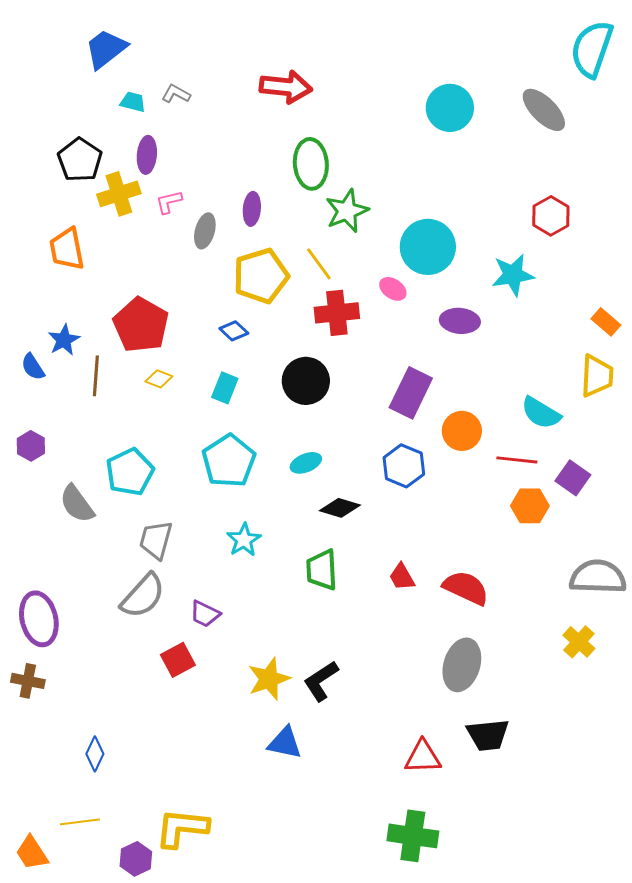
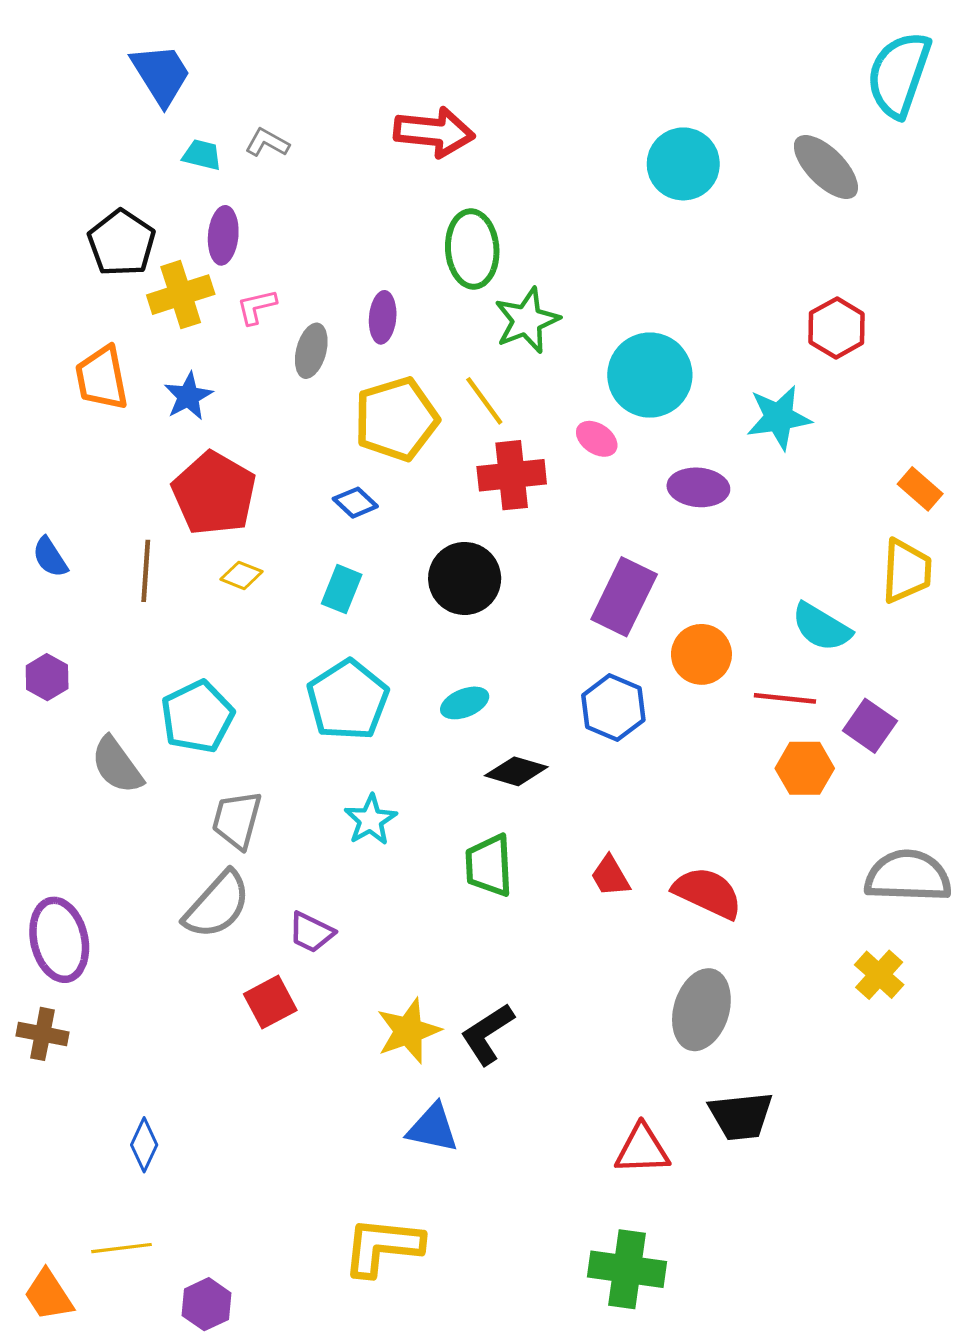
blue trapezoid: (106, 49) -> (161, 74), turned 96
blue star: (64, 340) -> (188, 396), moved
yellow L-shape: (182, 828) -> (383, 1247), moved

